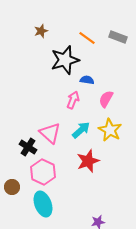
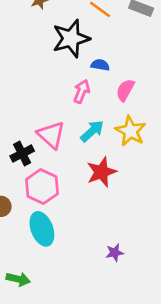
black cross: (28, 147) -> (22, 154), turned 30

